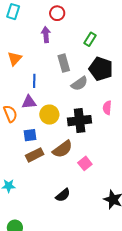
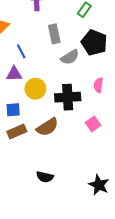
blue line: (34, 81) -> (21, 51), turned -32
pink square: (85, 163) -> (93, 124), moved
black semicircle: (63, 195) -> (45, 177), turned 49

